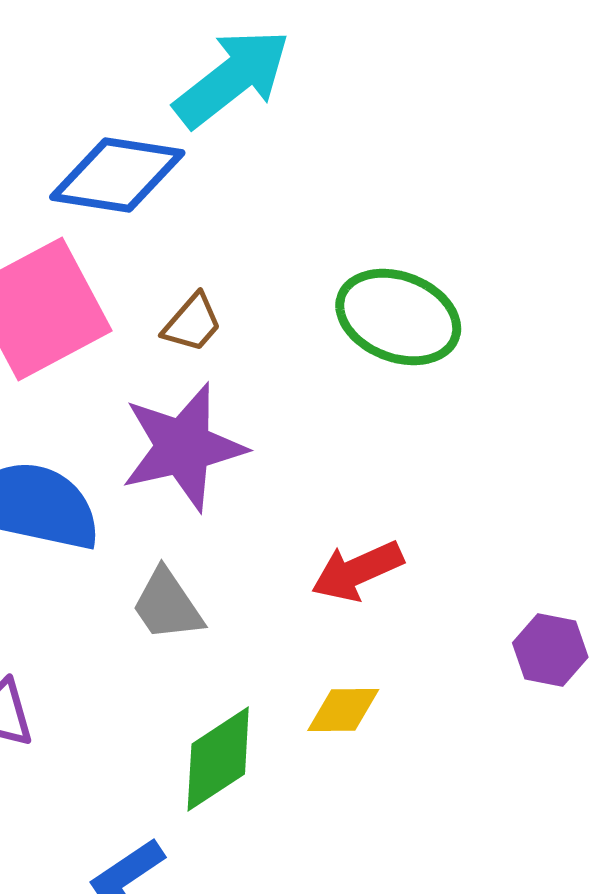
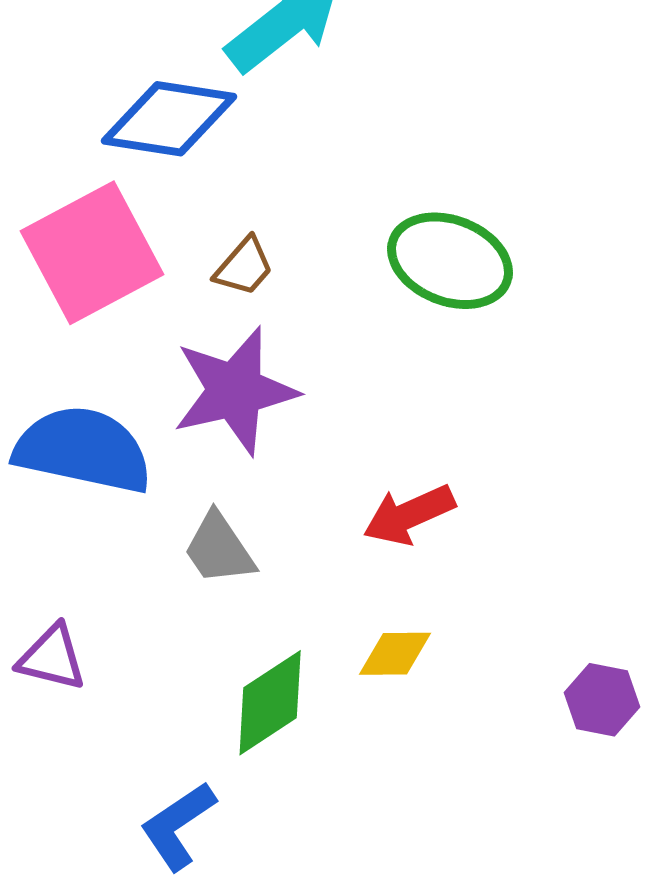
purple hexagon: (550, 650) -> (602, 700), moved

